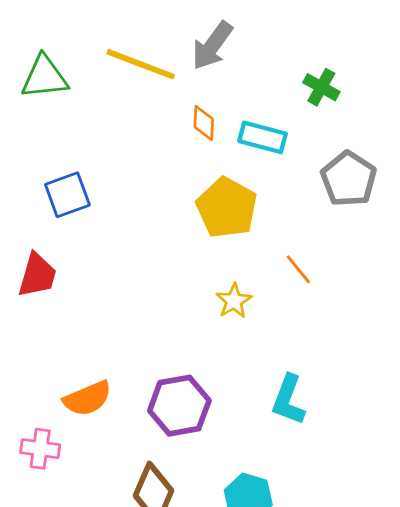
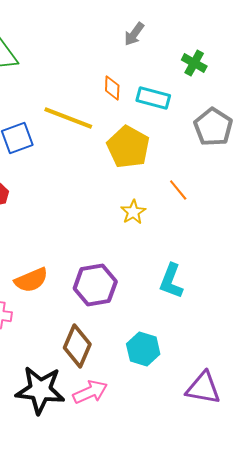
gray arrow: (212, 46) -> (134, 34), moved, size x0.7
yellow line: (141, 64) -> (68, 118), moved

